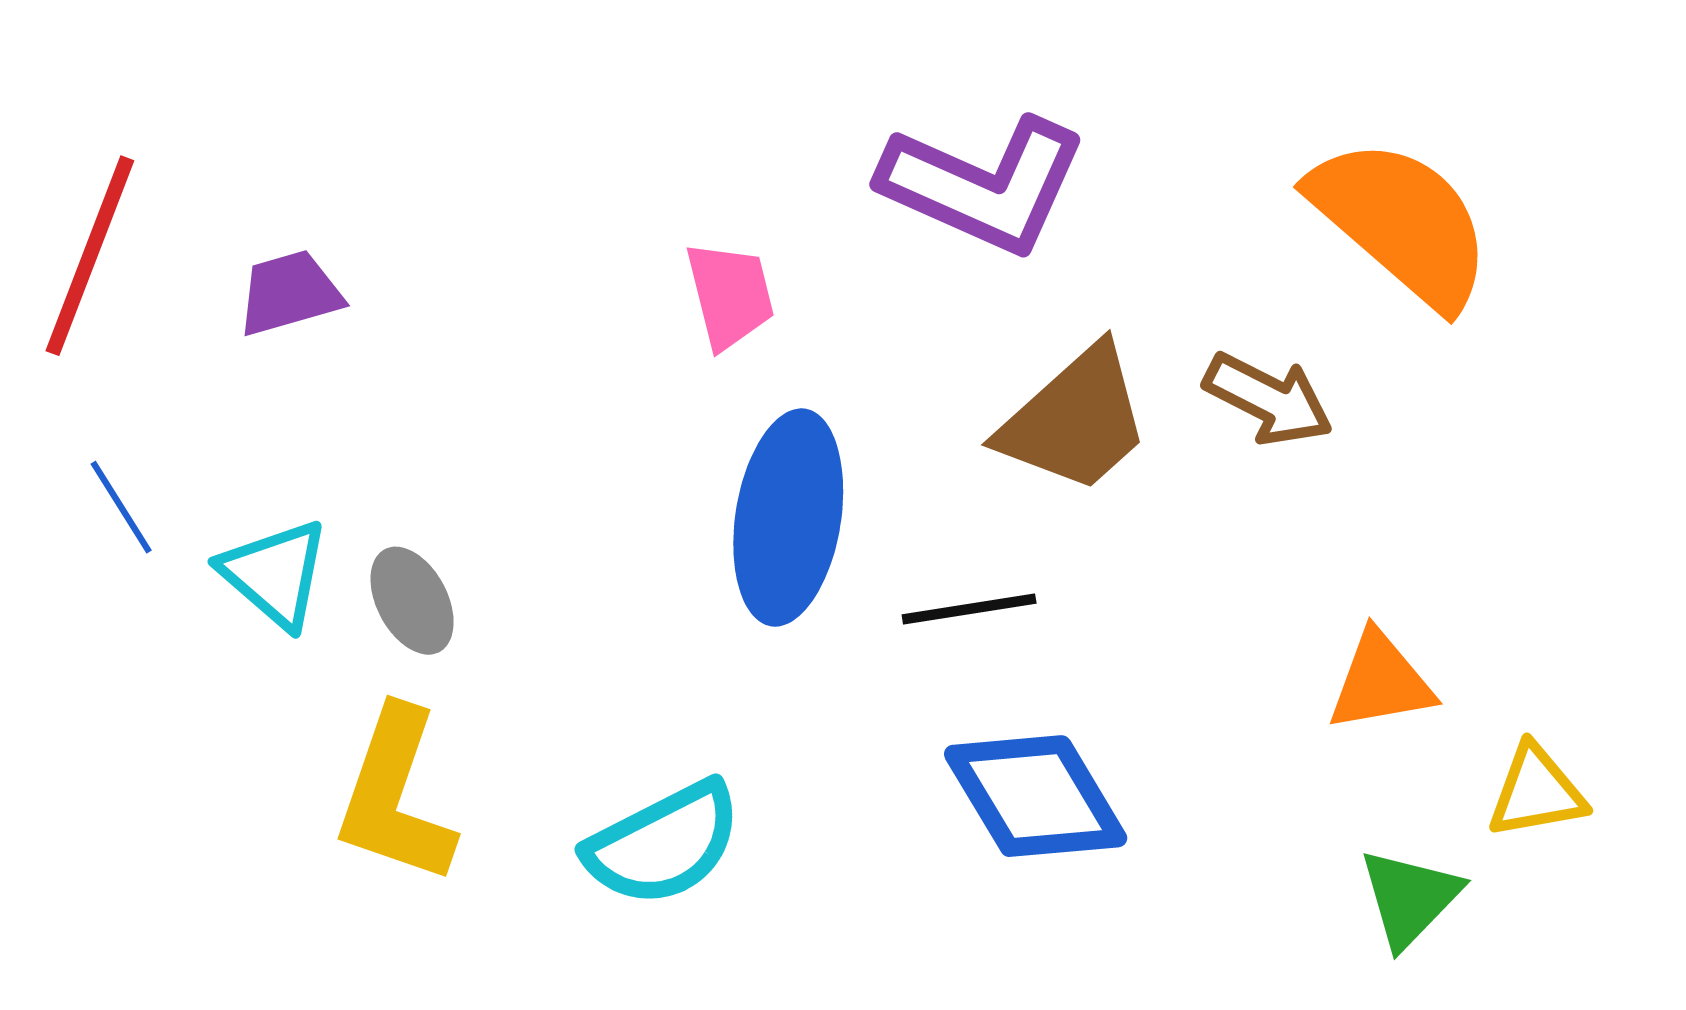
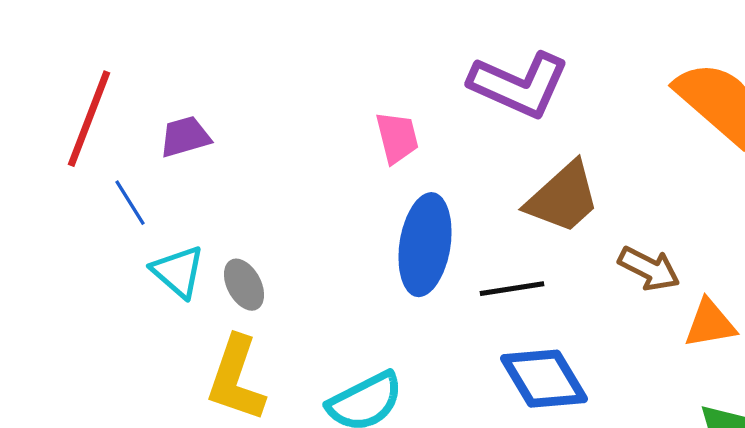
brown arrow: (1268, 399) -> (649, 269), moved
blue line: (121, 507) -> (130, 203), moved

